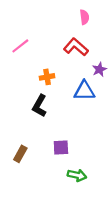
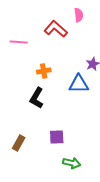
pink line: (20, 46) -> (19, 42), turned 42
red L-shape: (76, 47) -> (56, 29), moved

